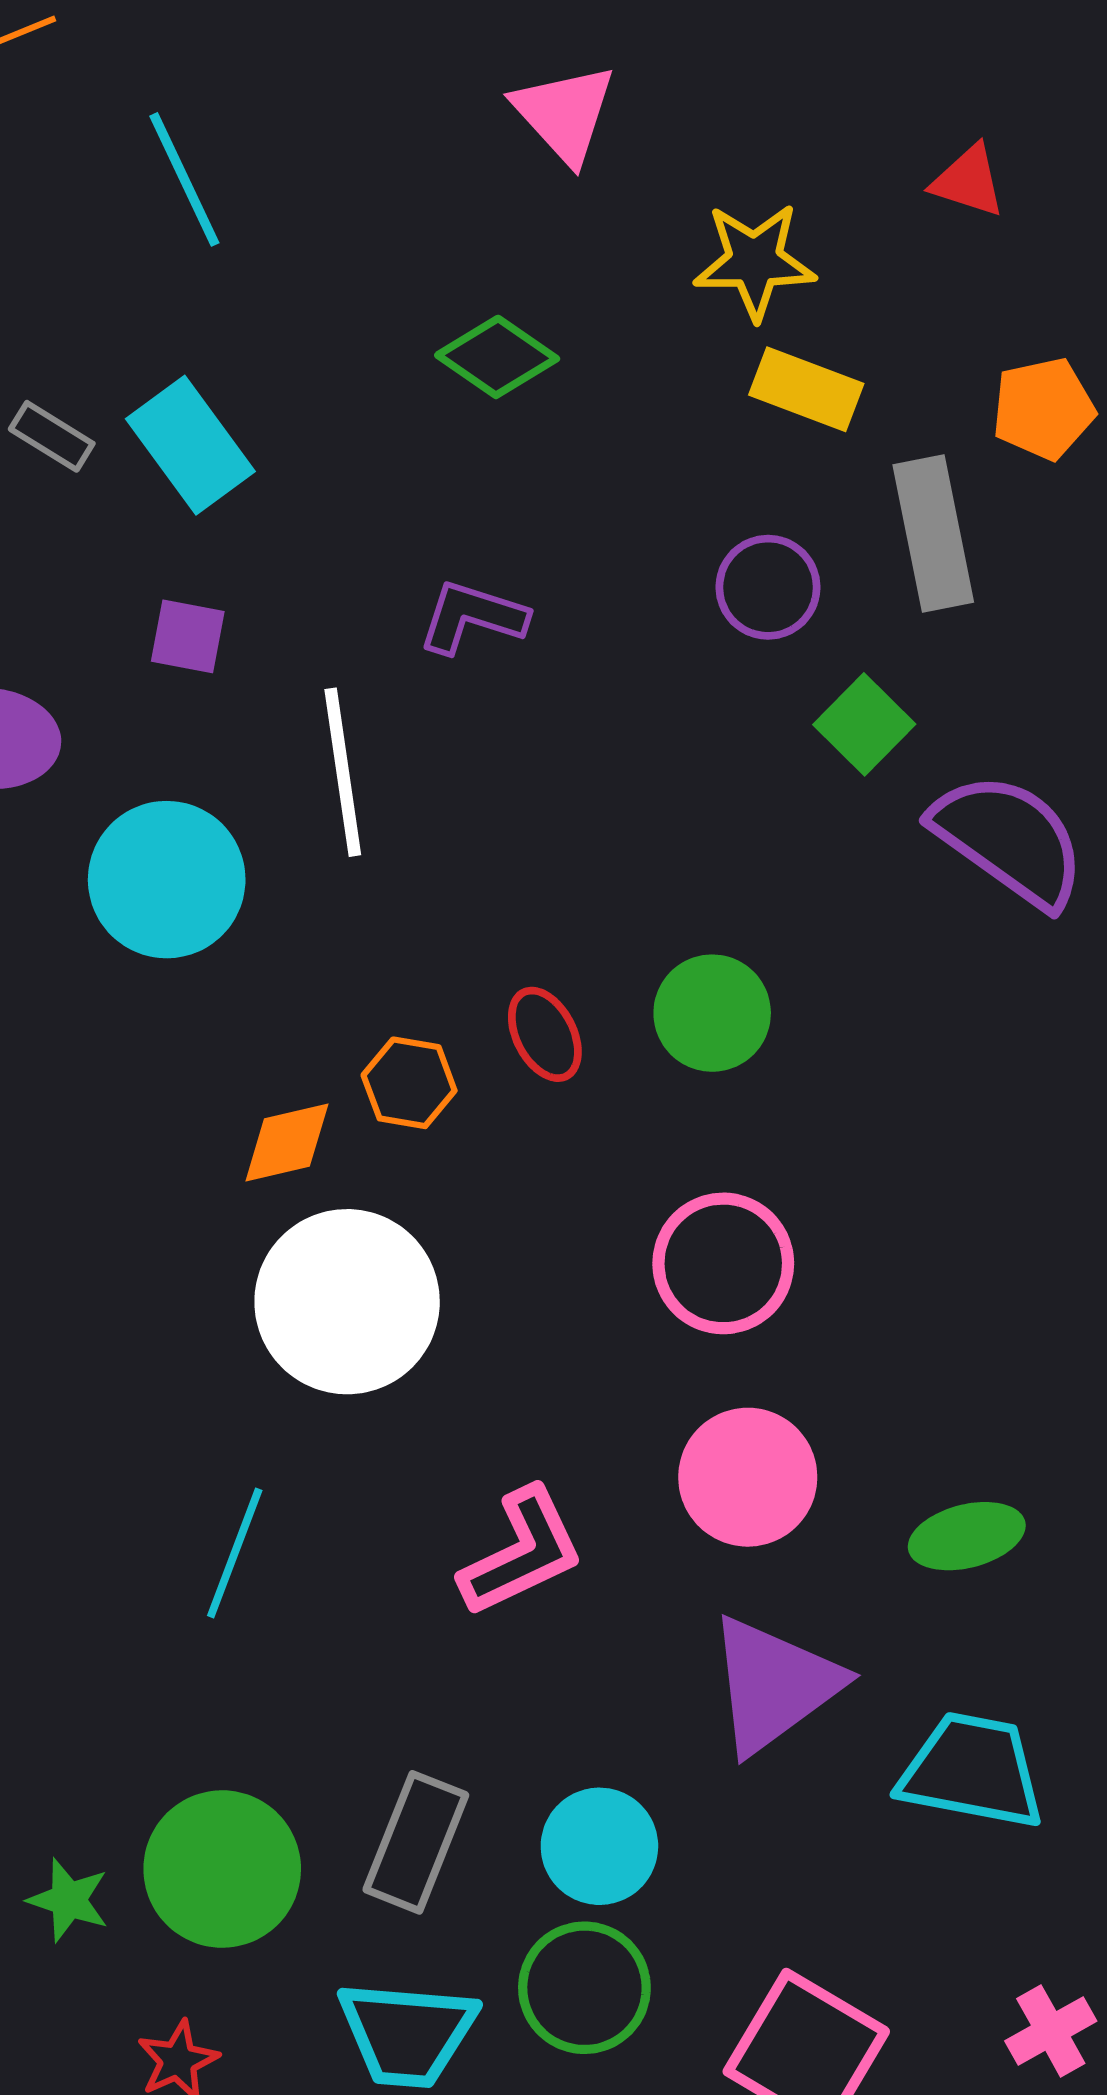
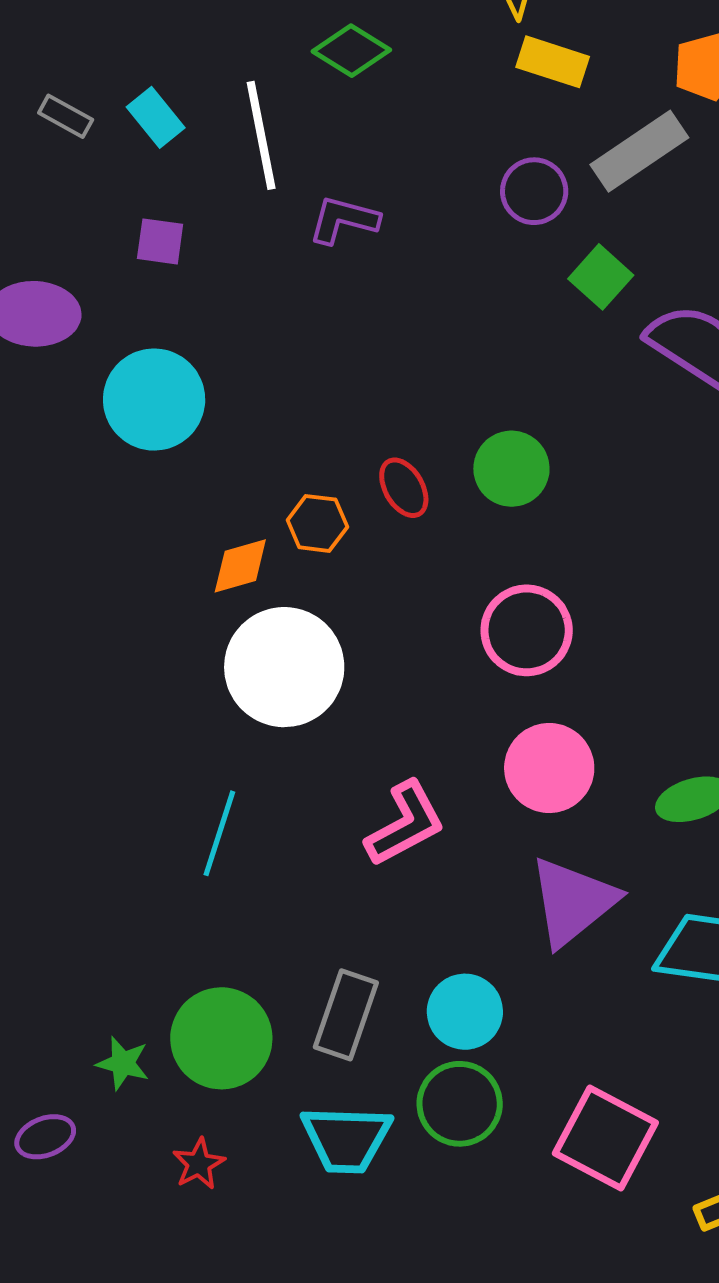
cyan rectangle: (190, 445) -> (156, 117), size x0.7
gray rectangle: (933, 533) -> (639, 151), turned 70
white line: (343, 772) -> (261, 135), moved

